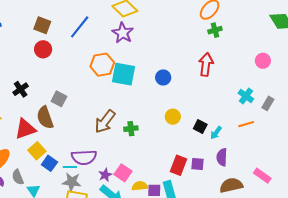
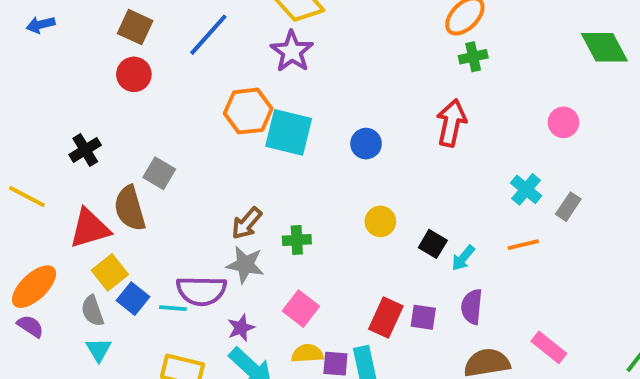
brown arrow: (105, 122) -> (247, 223), size x0.7
pink square: (123, 173) -> (301, 309), moved
gray semicircle: (18, 177) -> (92, 311), moved
gray star: (72, 182) -> (245, 265), moved

